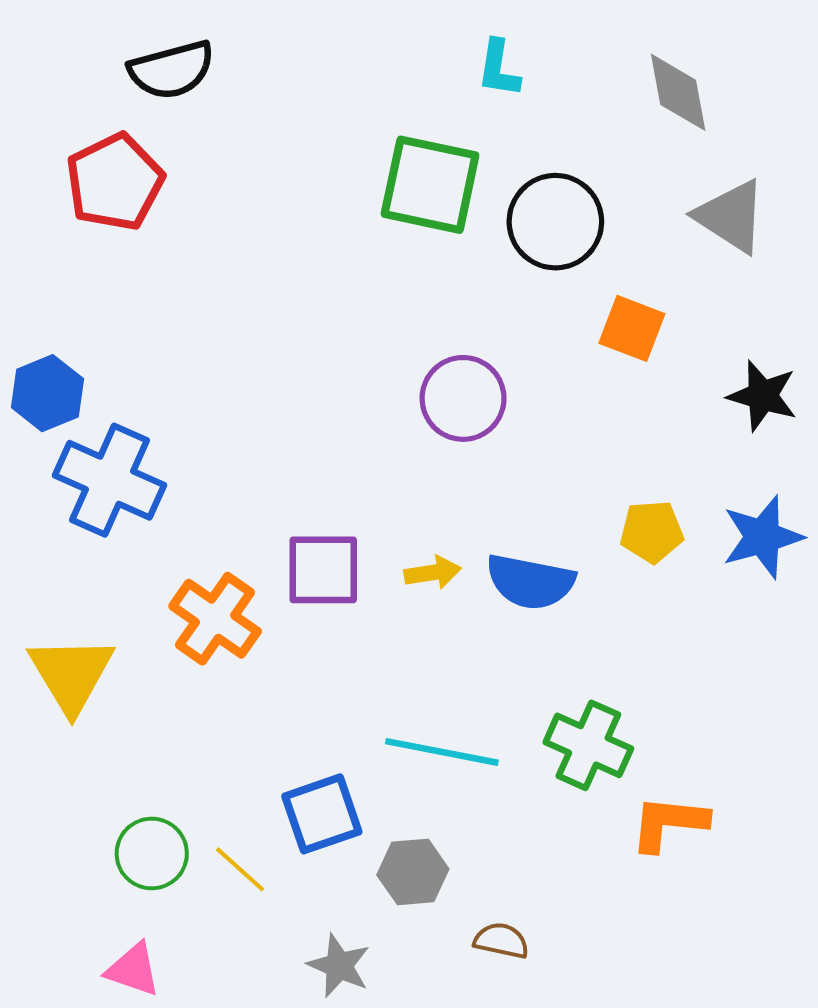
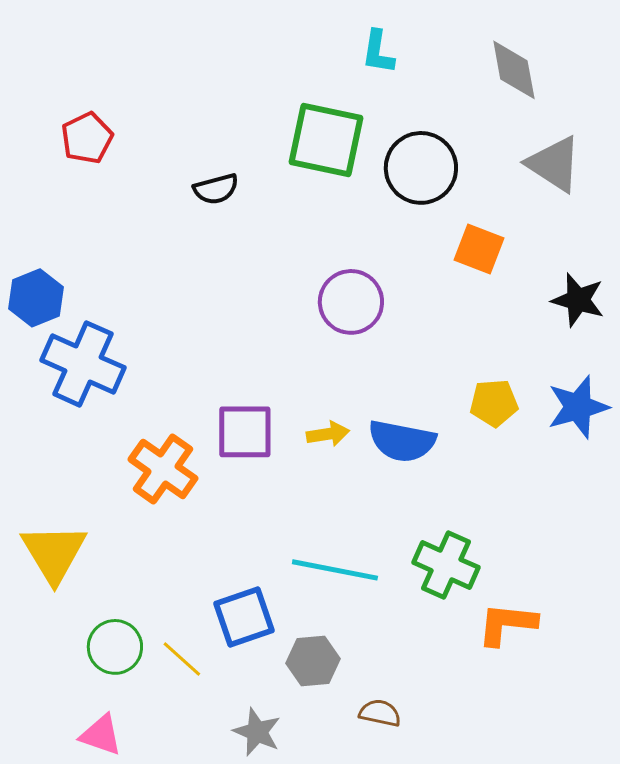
black semicircle: (171, 70) -> (216, 189), moved, size x0.7
red pentagon: (115, 182) -> (87, 138), size x0.7
yellow triangle: (71, 674) -> (54, 553), moved

